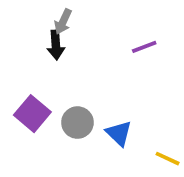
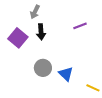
black arrow: (56, 45) -> (41, 32), moved
purple square: (32, 114) -> (18, 38), moved

